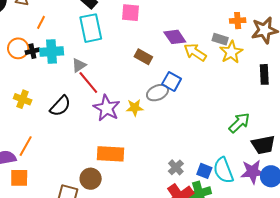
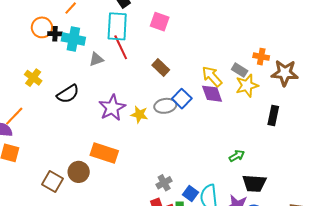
purple diamond: (175, 37) -> (212, 94), moved
red line: (88, 83) -> (121, 47), moved
green arrow: (239, 123) -> (237, 156), size x0.7
orange line: (26, 146) -> (14, 116), moved

